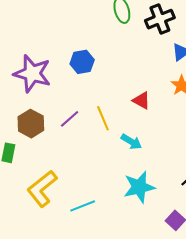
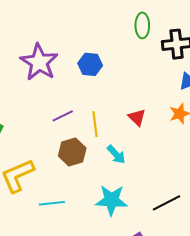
brown hexagon: (31, 124) -> (72, 152), moved

